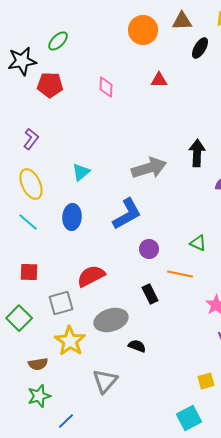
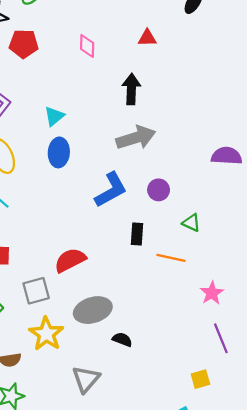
black arrow: (197, 153) -> (131, 89), moved
cyan triangle: (81, 172) -> (54, 116), moved
blue ellipse: (72, 217) -> (59, 152), moved
purple circle: (149, 249) -> (159, 190), moved
black rectangle: (150, 294) -> (137, 234), moved, turned 30

